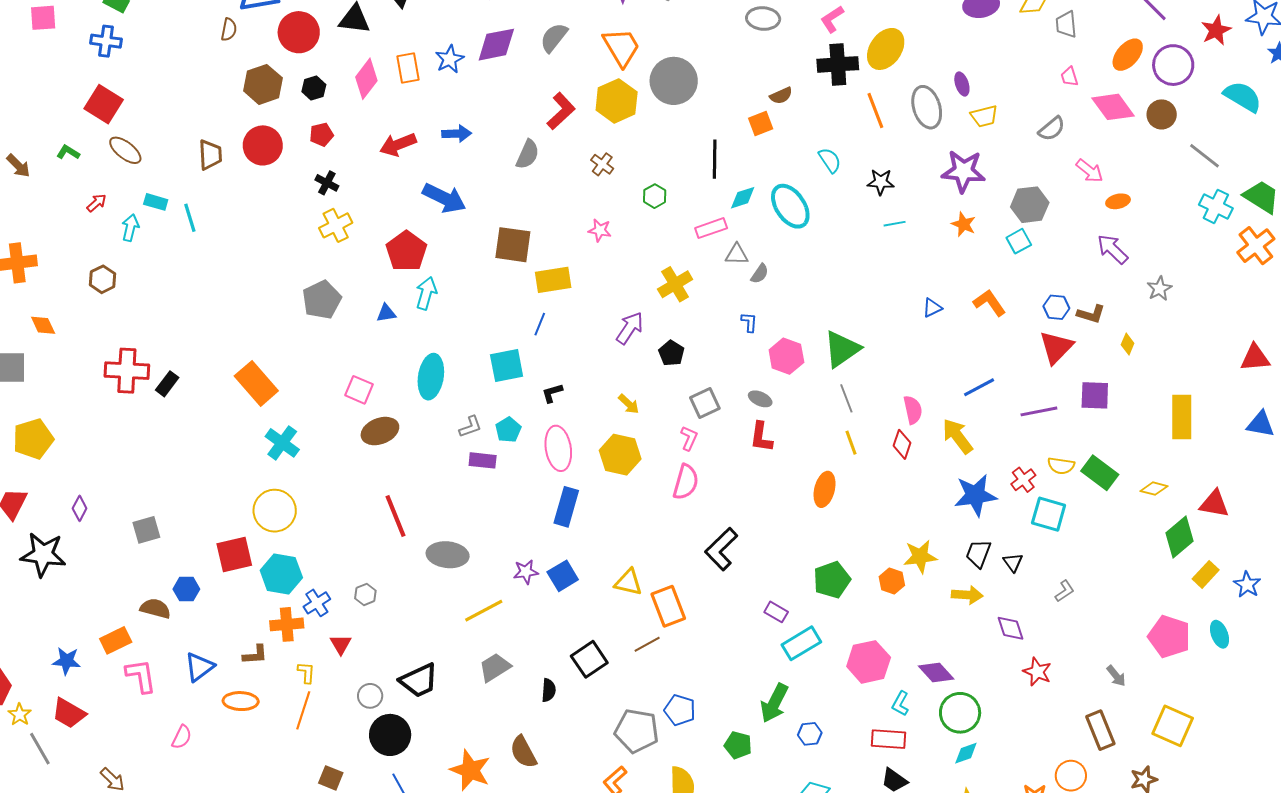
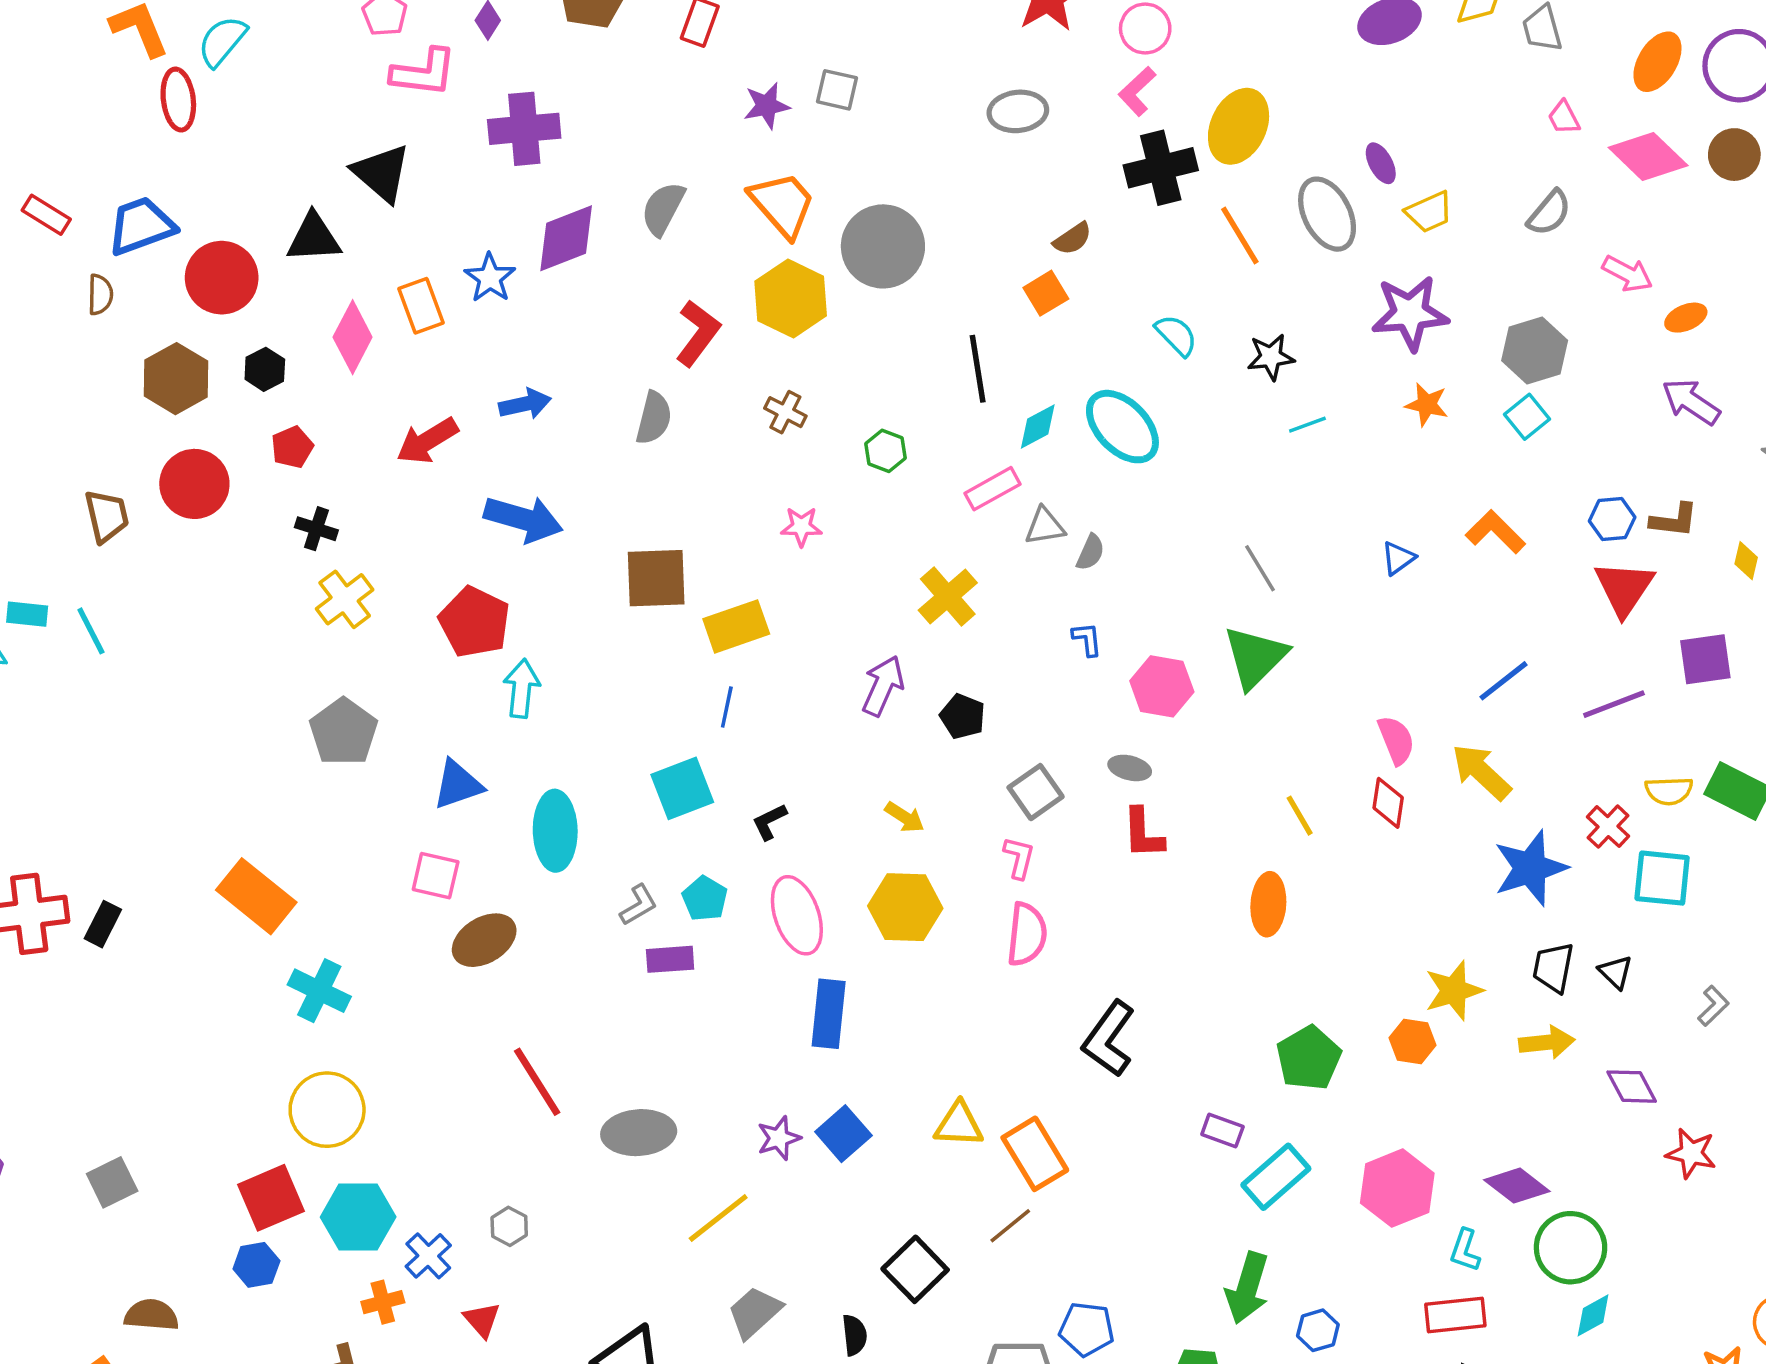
blue triangle: (386, 313) -> (458, 785), moved, size x1.5
gray line: (846, 398) -> (1260, 568), moved
blue hexagon: (186, 589) -> (256, 1265), moved
orange cross: (287, 624) -> (383, 1302), size x0.7

